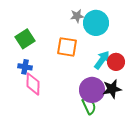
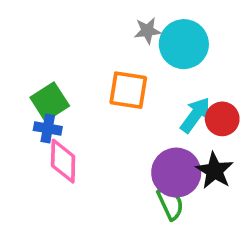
green square: (25, 39) -> (50, 102), moved
black star: (112, 89) -> (215, 171), turned -30

